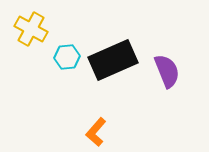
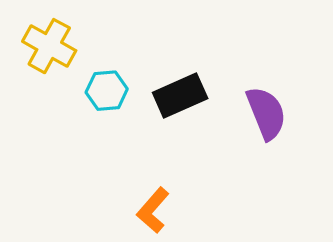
black rectangle: (113, 60) -> (180, 95), size x0.7

